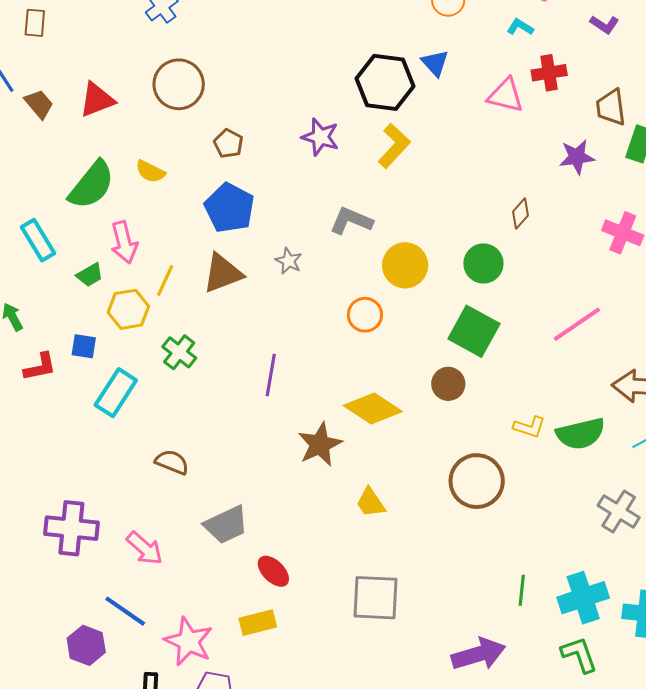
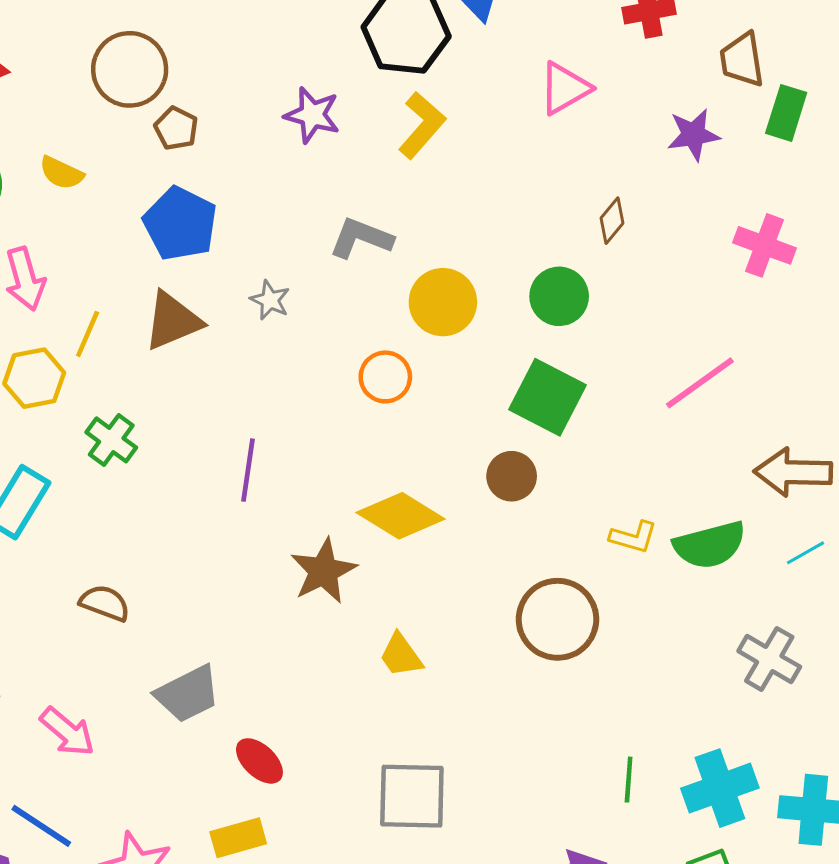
brown circle: (179, 84) -> (130, 69), moved
pink triangle: (506, 95) -> (565, 88), moved, turned -42

